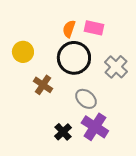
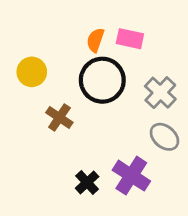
gray ellipse: (86, 99) -> (164, 137), moved

